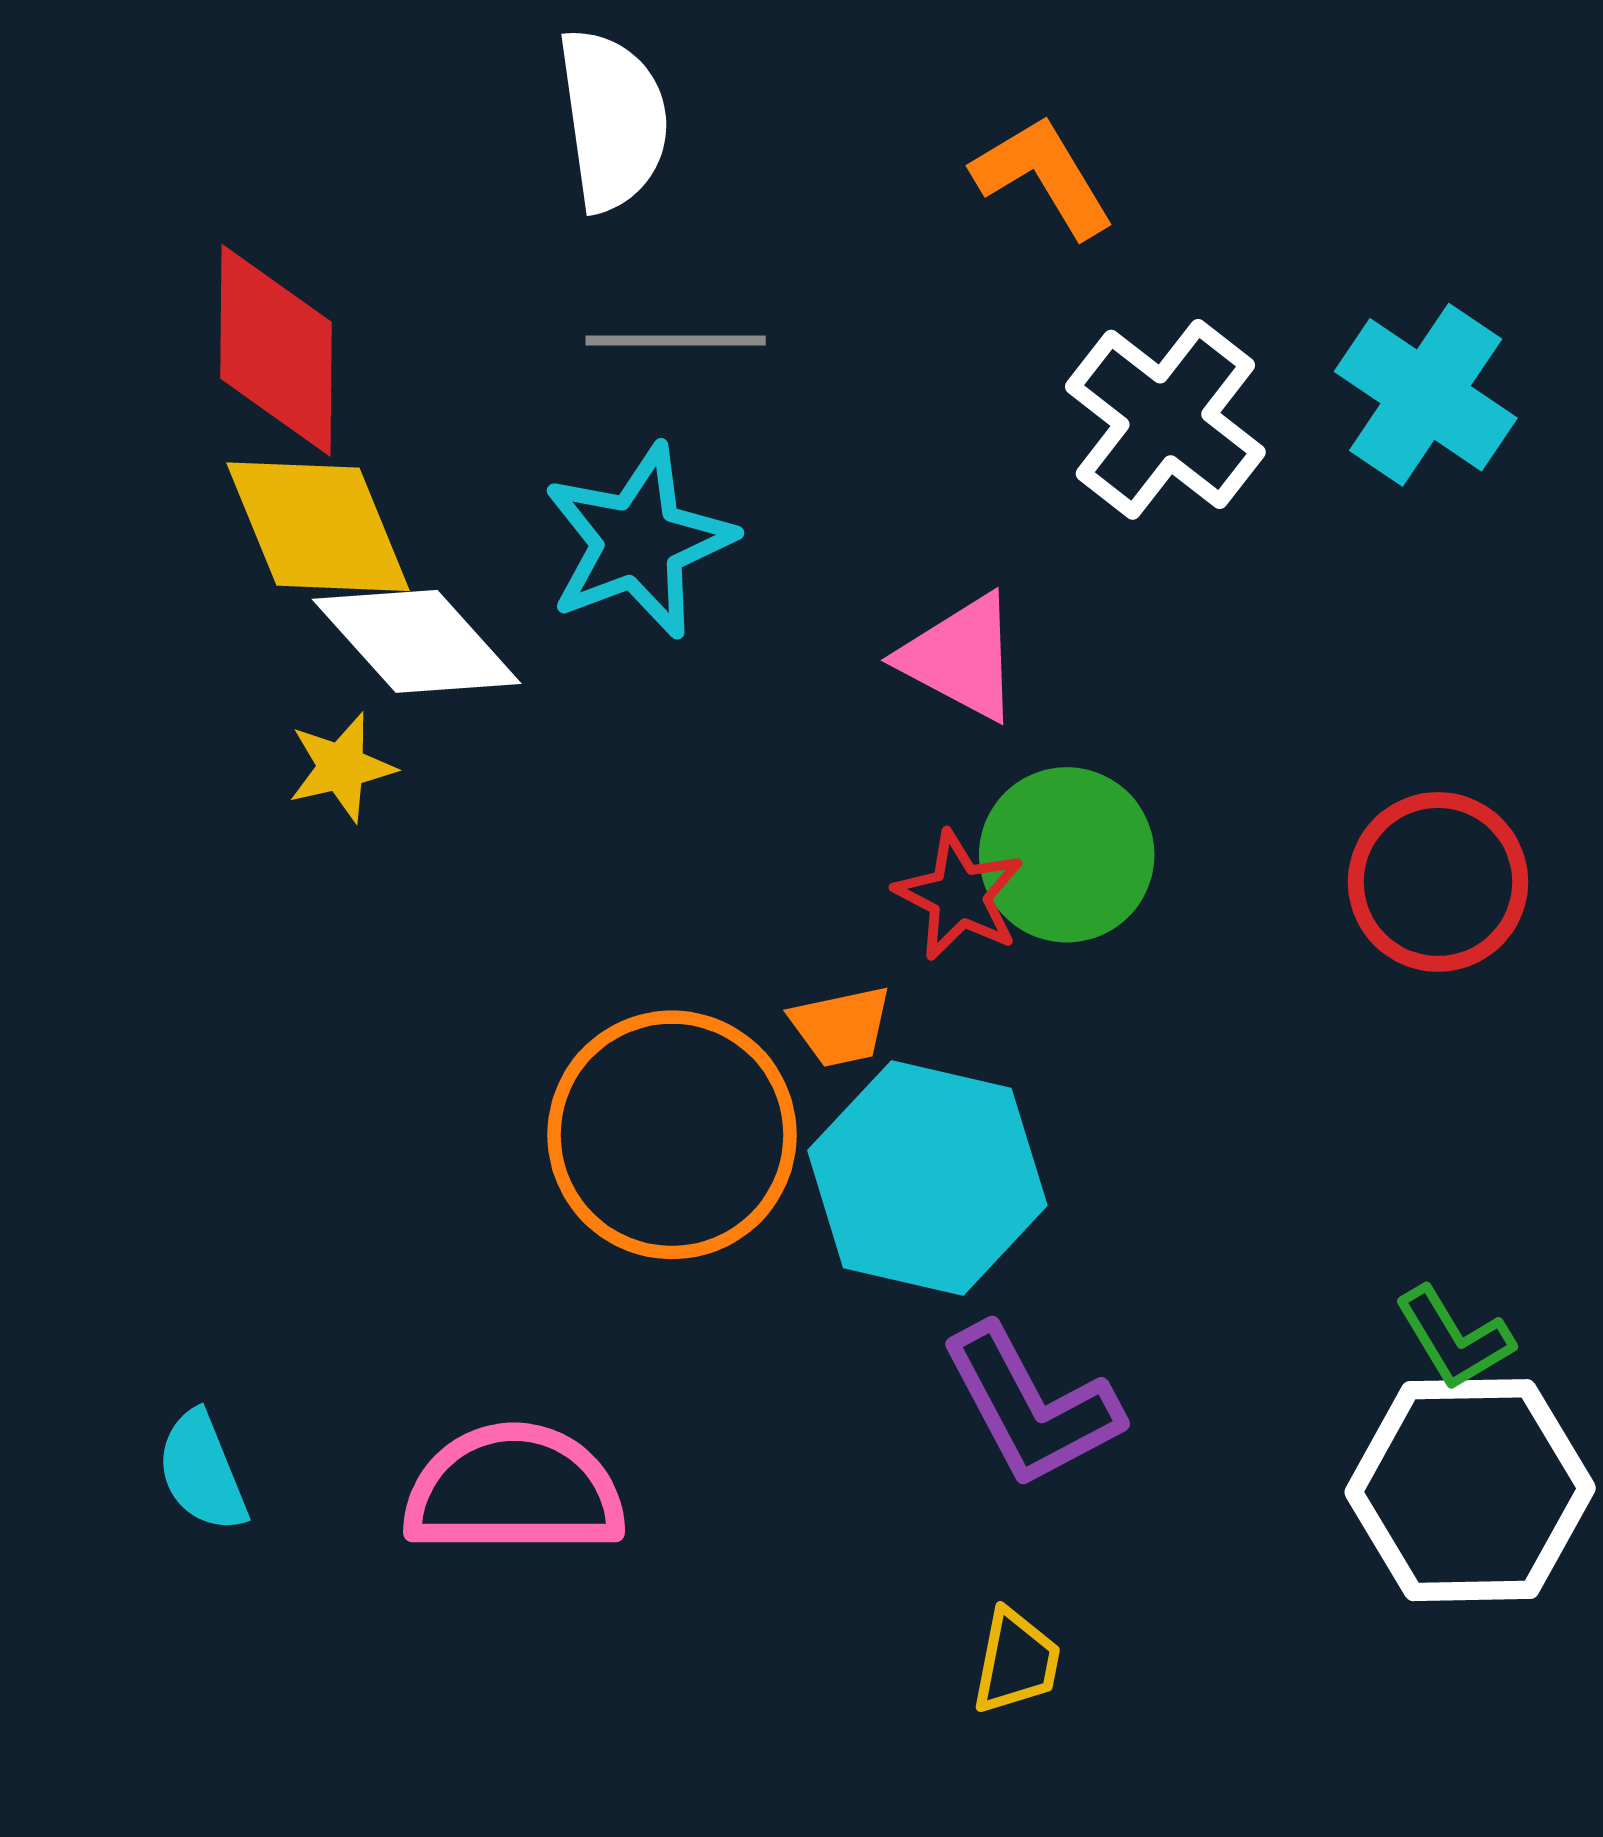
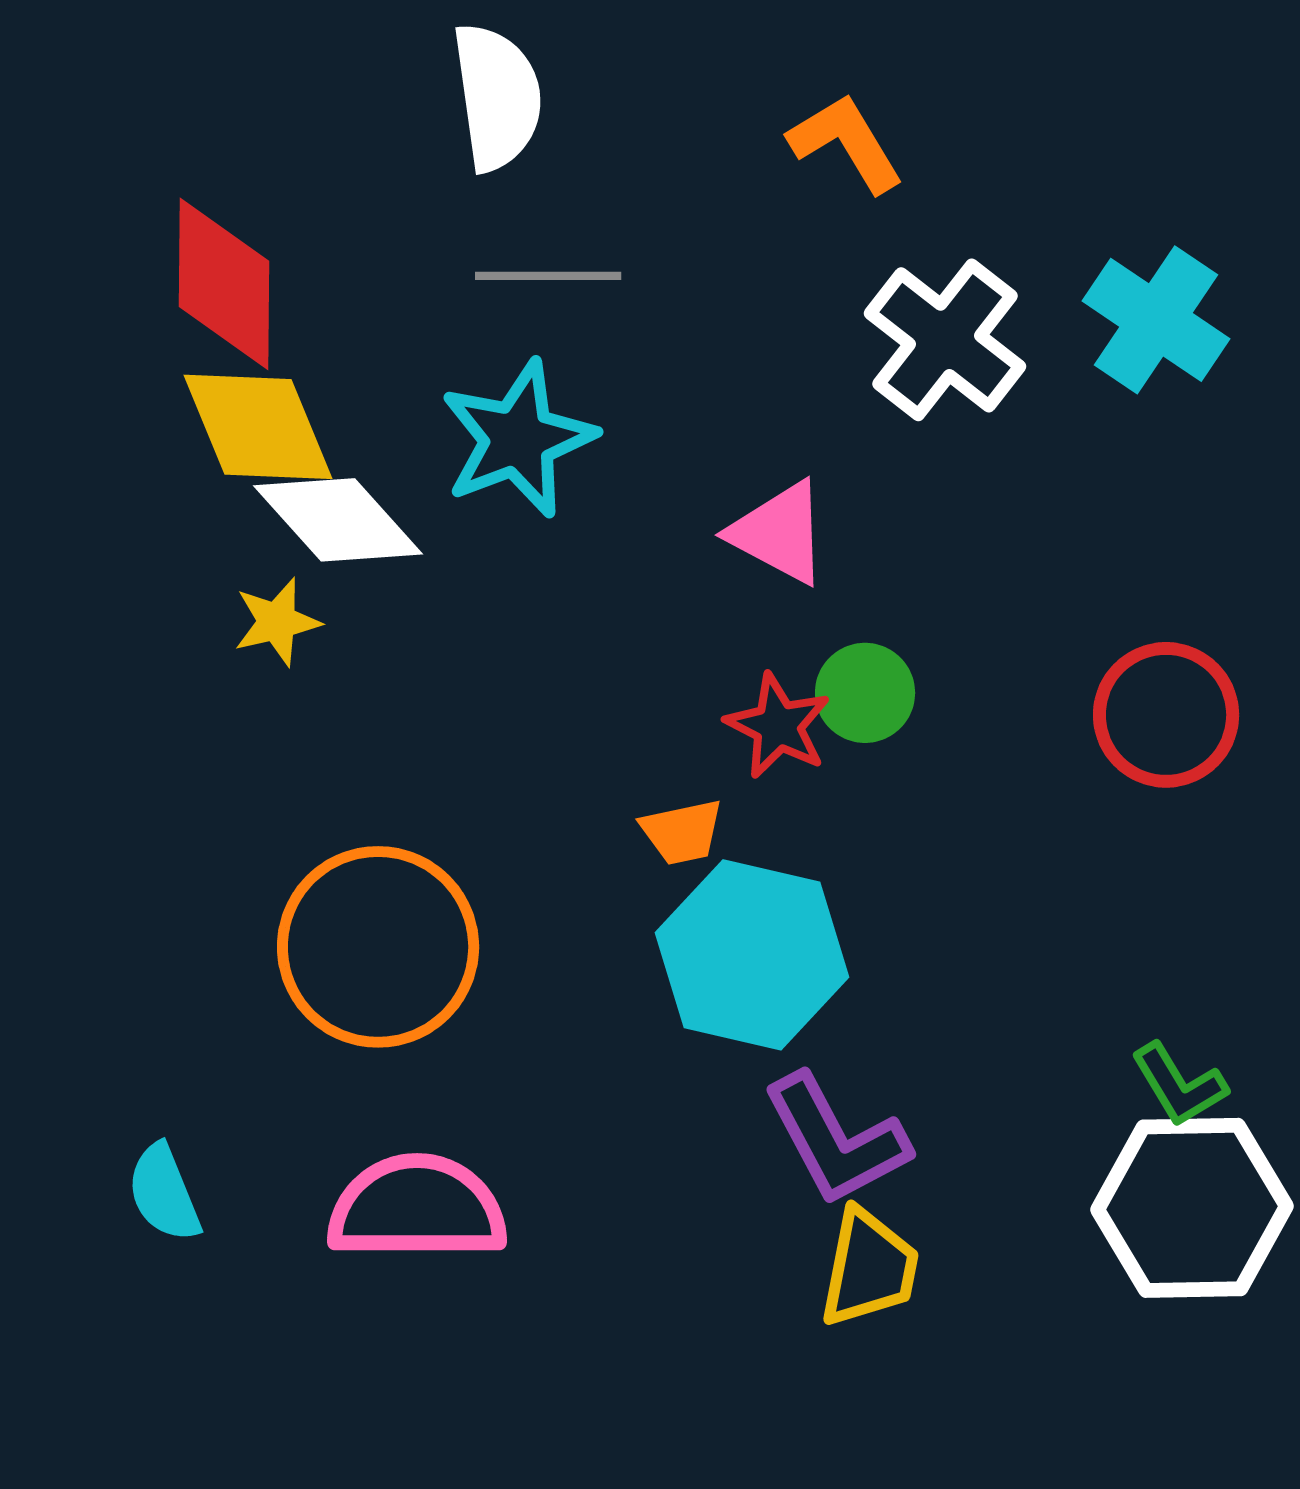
green circle: (1067, 855) -> (865, 693), size x0.7
orange circle: (672, 1135) -> (378, 947), moved
yellow trapezoid: (1016, 1662) -> (869, 1268), moved, size x1.4

